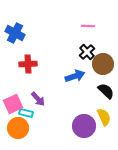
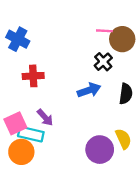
brown circle: (103, 64) -> (122, 39), moved
black semicircle: (106, 91) -> (126, 94), moved, turned 54
cyan rectangle: (26, 113) -> (31, 134), size x1.5

